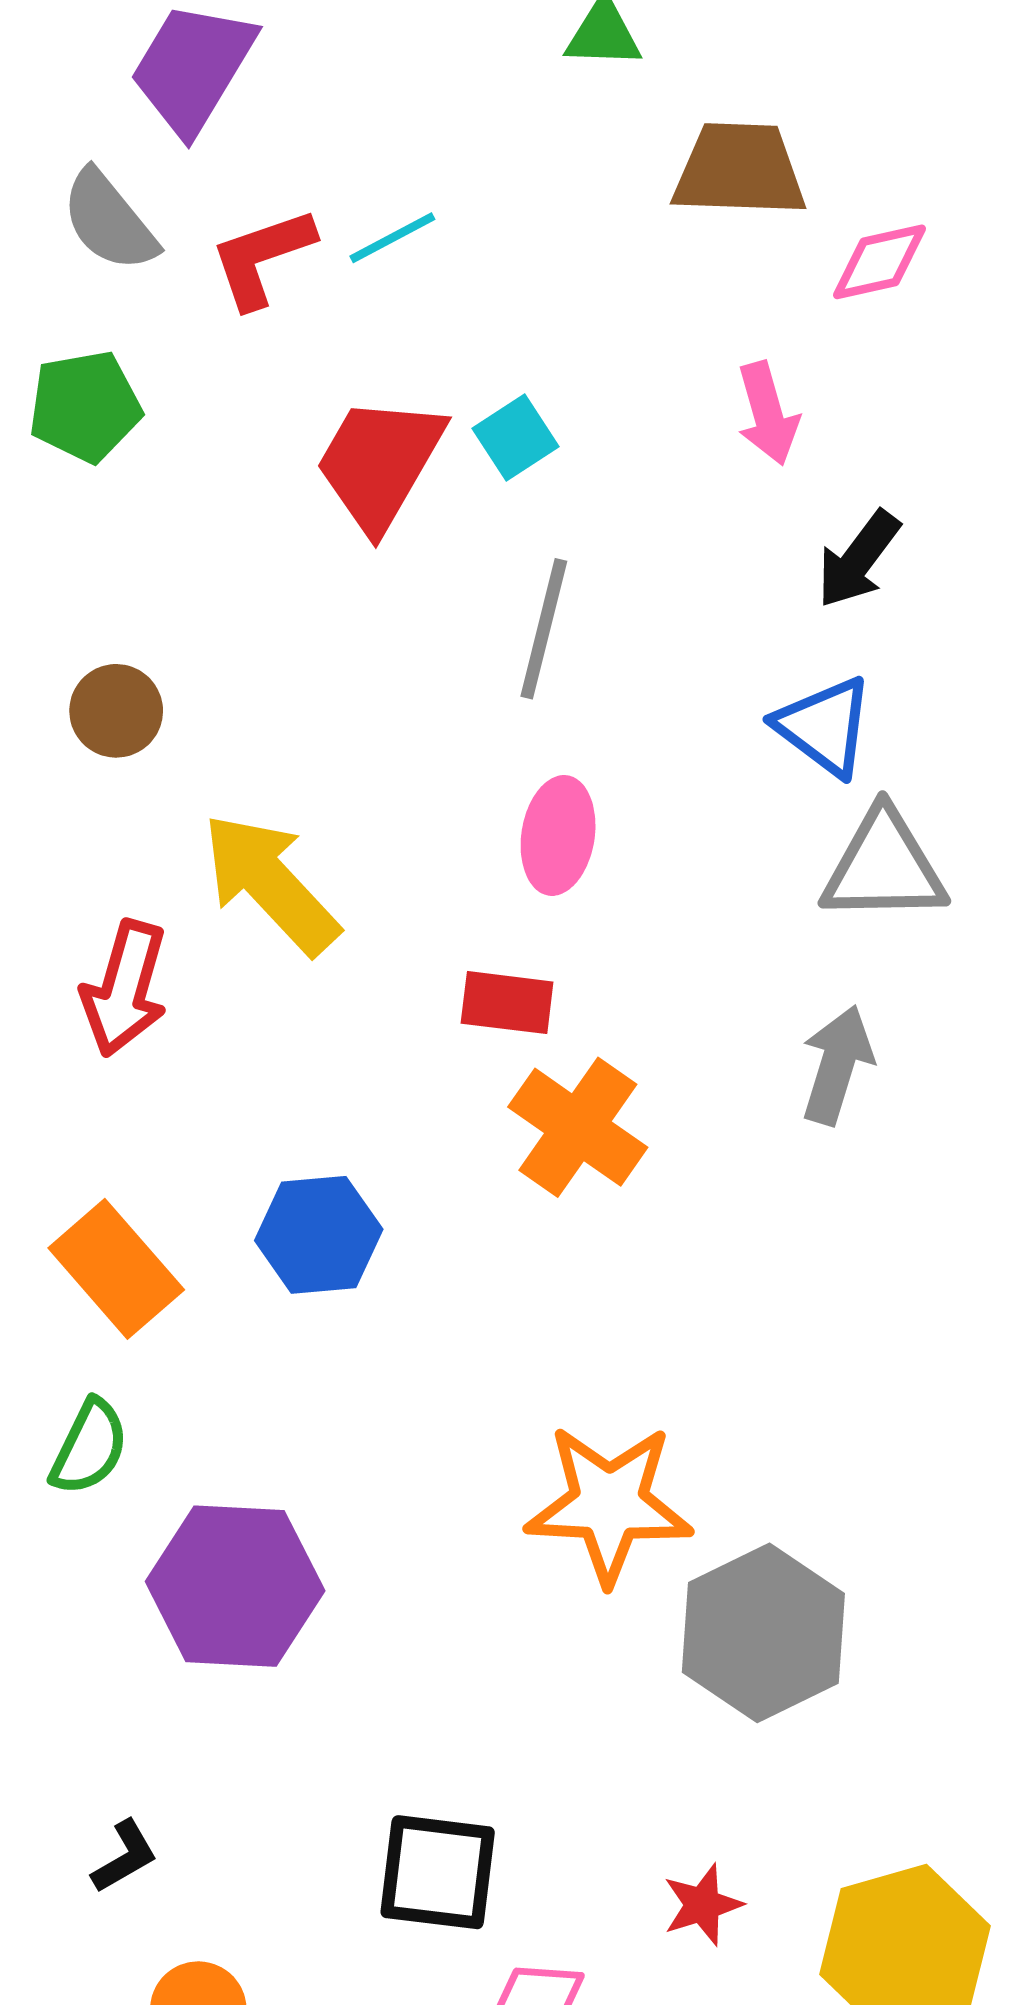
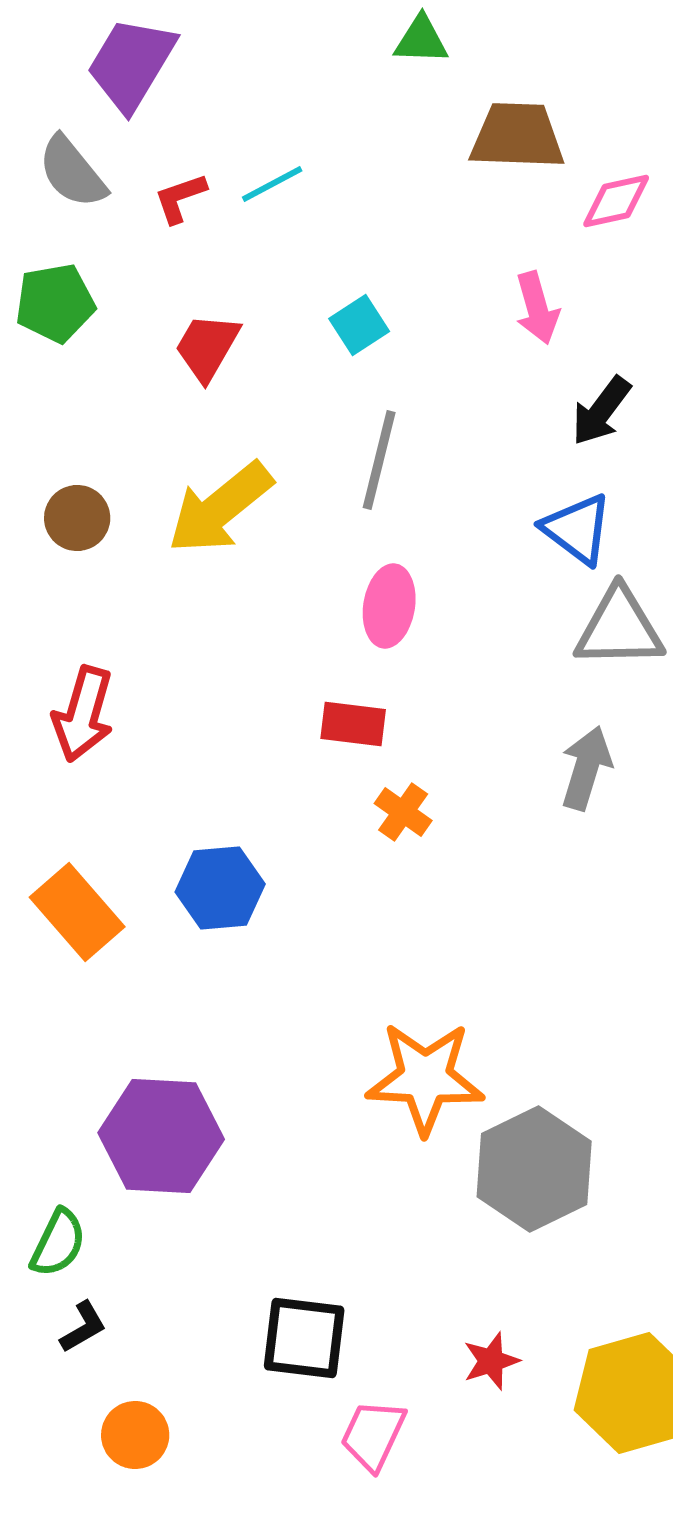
red L-shape: (262, 258) -> (180, 198), size x0.7
red trapezoid: (380, 463) -> (207, 347), moved, size x0.7
yellow arrow: (271, 884) -> (220, 508), moved, turned -86
orange cross: (578, 1127) -> (403, 812), size x0.6
green semicircle: (89, 1447) -> (58, 1243), moved

